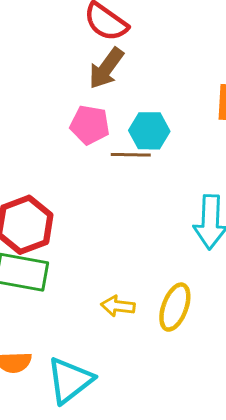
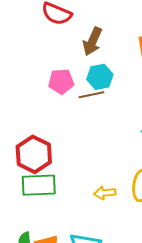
brown arrow: (106, 68) -> (92, 41), moved

